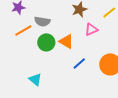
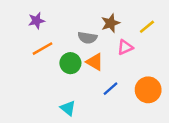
gray semicircle: (42, 21) -> (87, 38), moved
cyan triangle: (35, 79) -> (68, 108), moved

